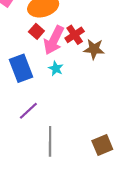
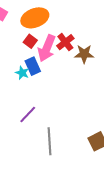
blue rectangle: (21, 68) -> (33, 66), moved, size x0.7
cyan star: (56, 68) -> (22, 73), moved

